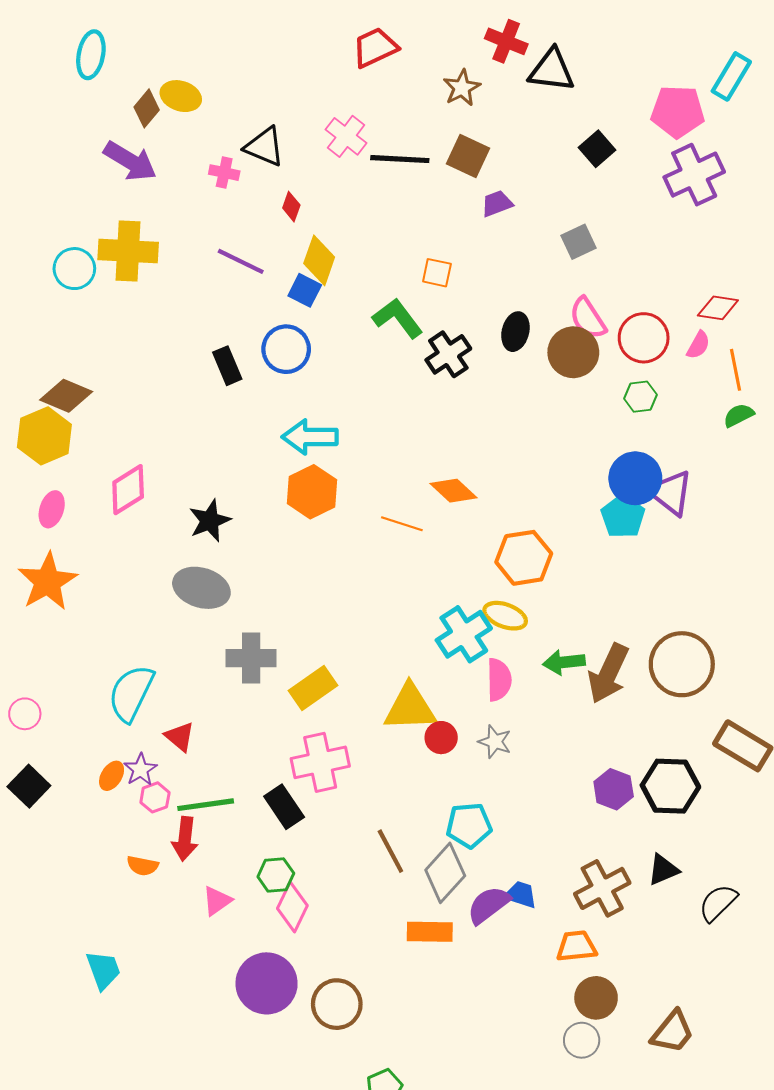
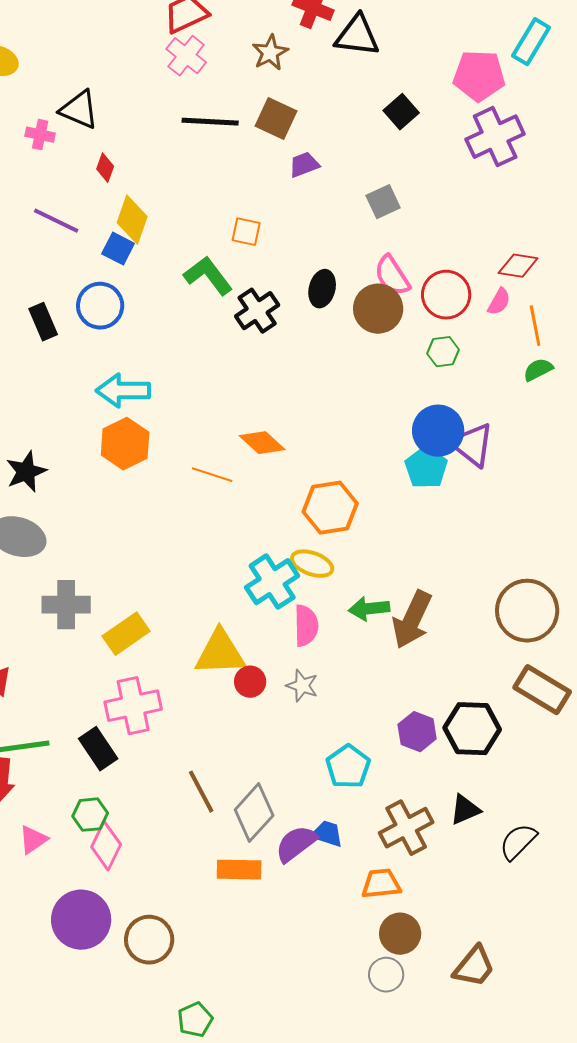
pink cross: (346, 136) -> (186, 56), moved
brown circle: (682, 664) -> (527, 611), moved
cyan pentagon: (469, 825) -> (348, 767), moved, turned -30

